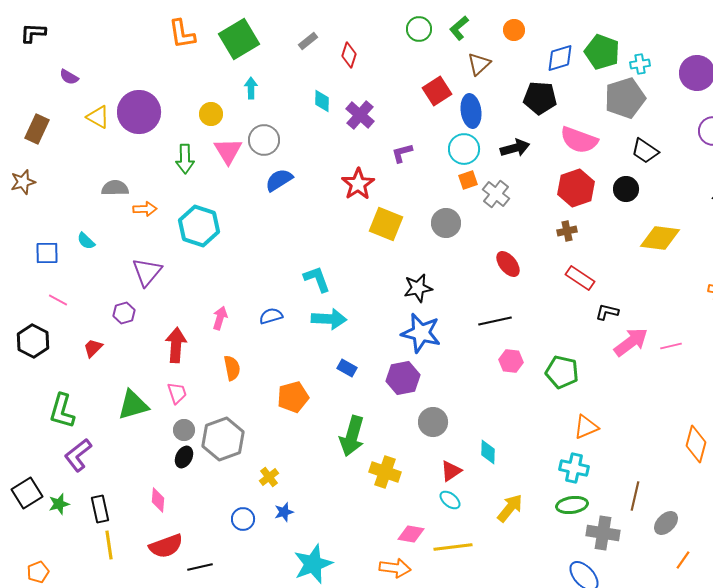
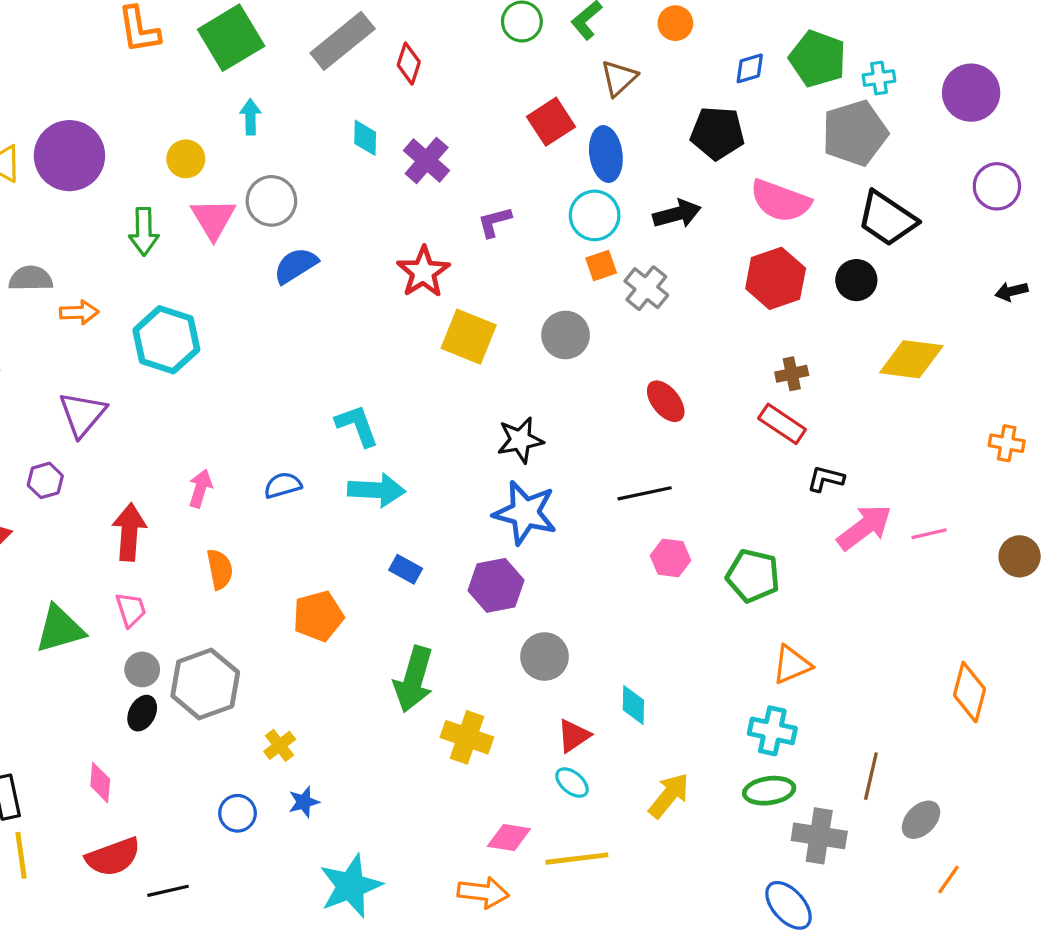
gray rectangle: (308, 41) -> (343, 41), size x2.0
blue diamond: (560, 58) -> (750, 68), size x0.7
black trapezoid: (645, 151) -> (887, 219), size x1.4
brown cross: (567, 231) -> (792, 374), moved

